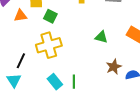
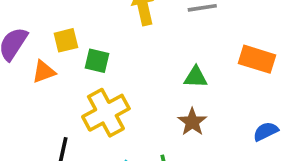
brown star: (114, 67) -> (192, 122), moved

